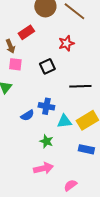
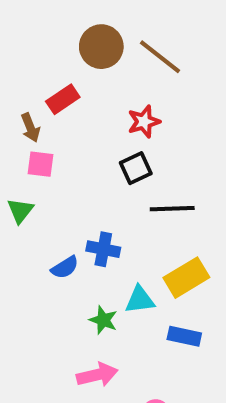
black square: (47, 66) -> (136, 168), moved
cyan triangle: (64, 121) -> (140, 300), moved

